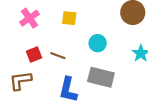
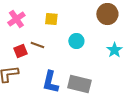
brown line: (58, 56) -> (37, 45), moved
gray rectangle: (101, 77) -> (79, 84), moved

